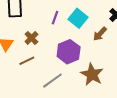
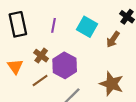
purple line: (55, 18) -> (53, 25), moved
purple hexagon: (69, 52) -> (65, 65), moved

